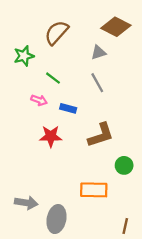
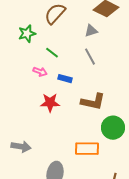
brown L-shape: (101, 135) -> (93, 102), turned 30
green circle: (124, 165) -> (113, 128), size x1.5
gray arrow: (26, 203) -> (21, 147), moved

